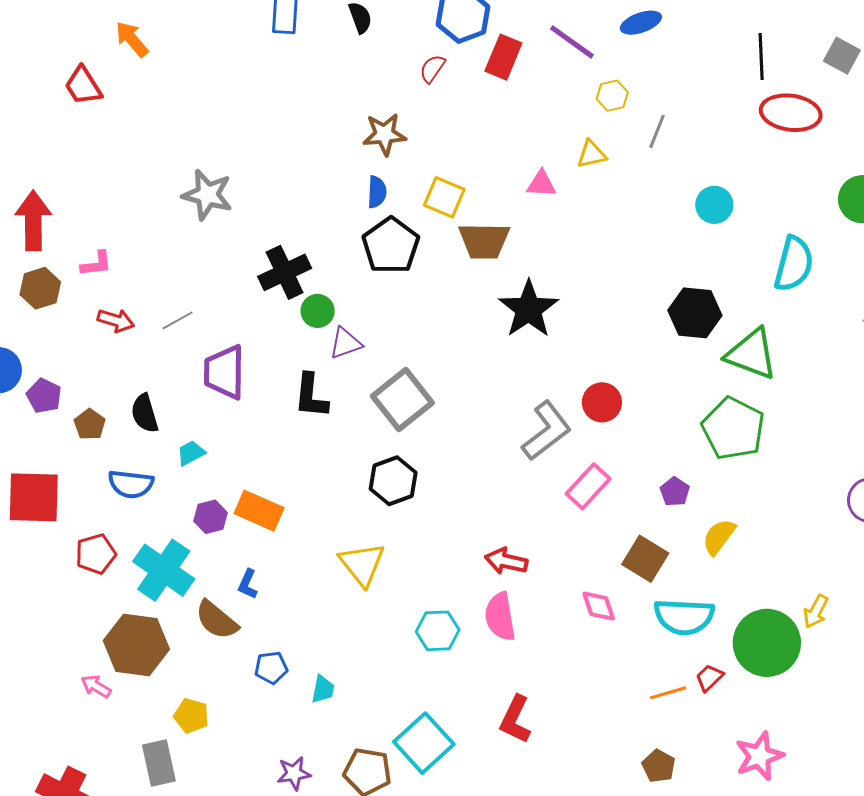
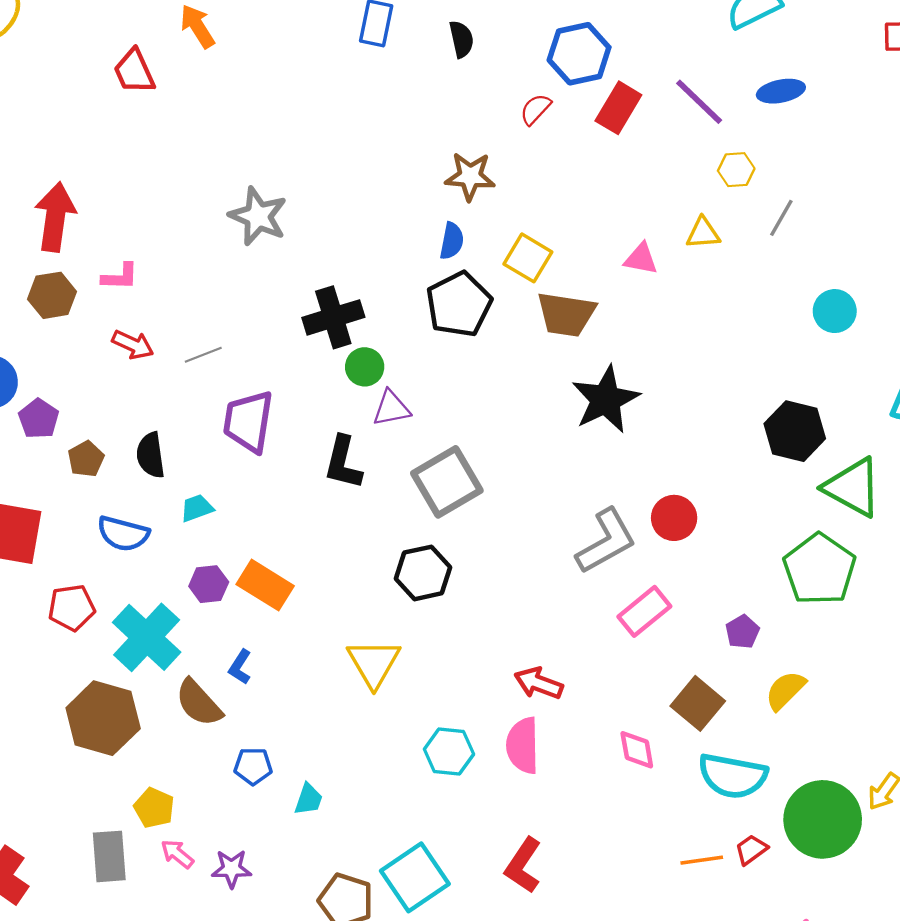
pink arrow: (96, 686) -> (177, 854), moved
purple star: (294, 773) -> (232, 869), moved

